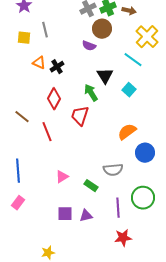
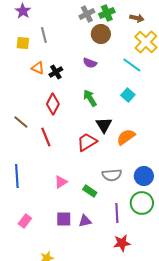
brown arrow: (129, 11) -> (137, 18), moved
purple semicircle: (89, 46) -> (90, 63), moved
black triangle: (105, 76) -> (104, 125), moved
red trapezoid: (80, 116) -> (87, 142), moved, turned 40
blue circle: (145, 153) -> (144, 176), moved
pink rectangle: (18, 203) -> (25, 221), moved

